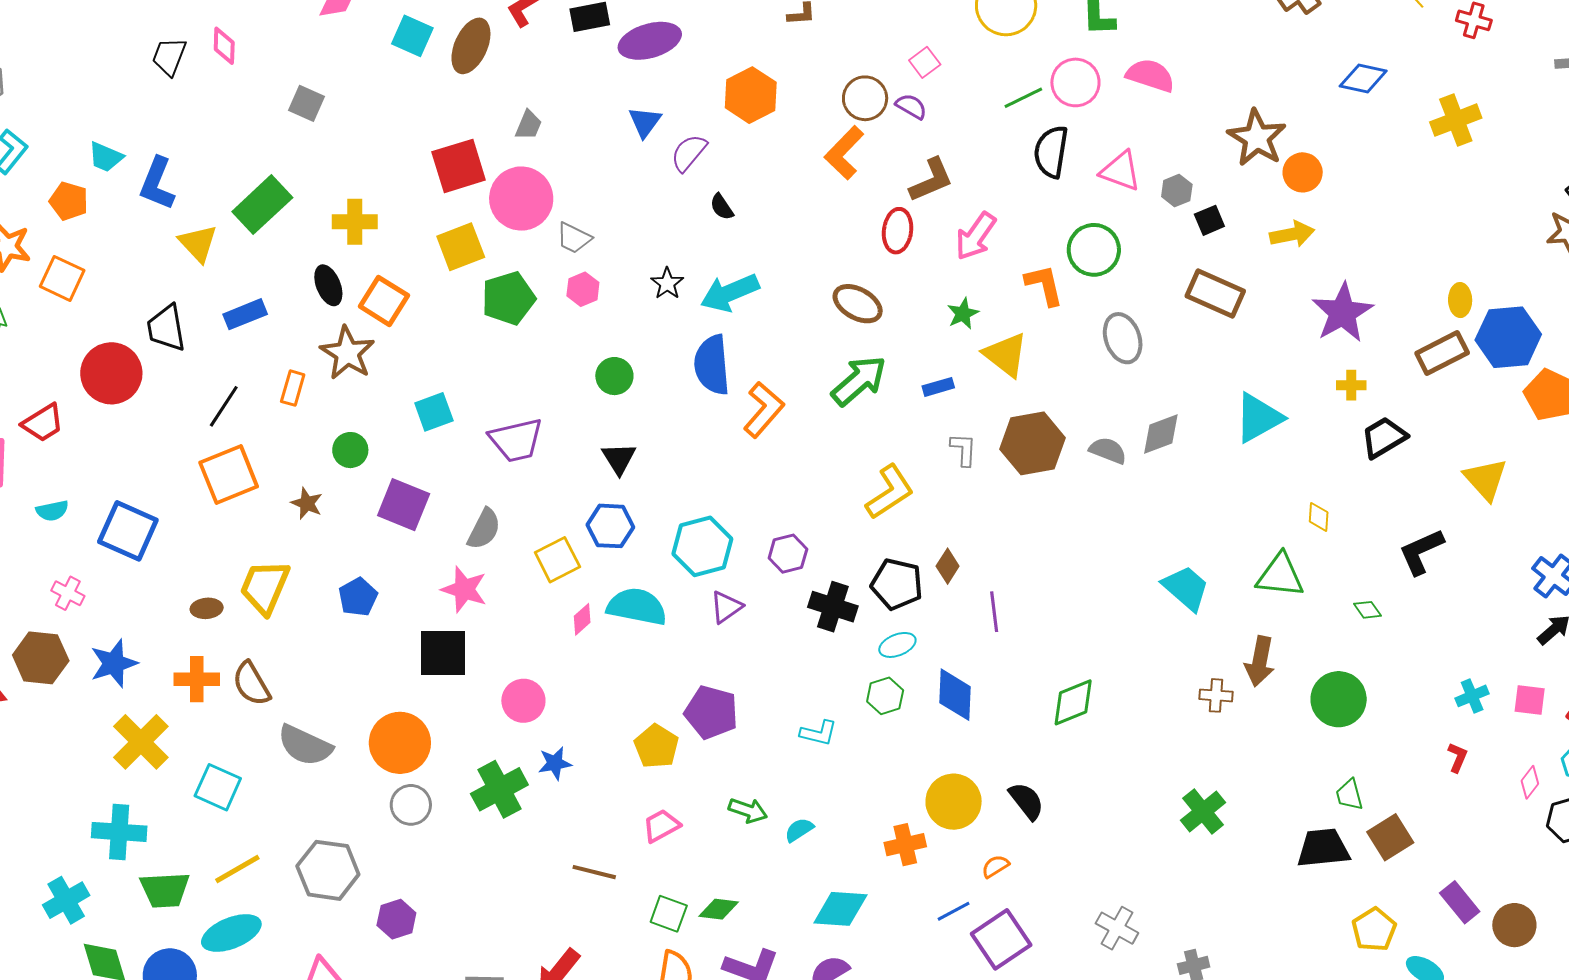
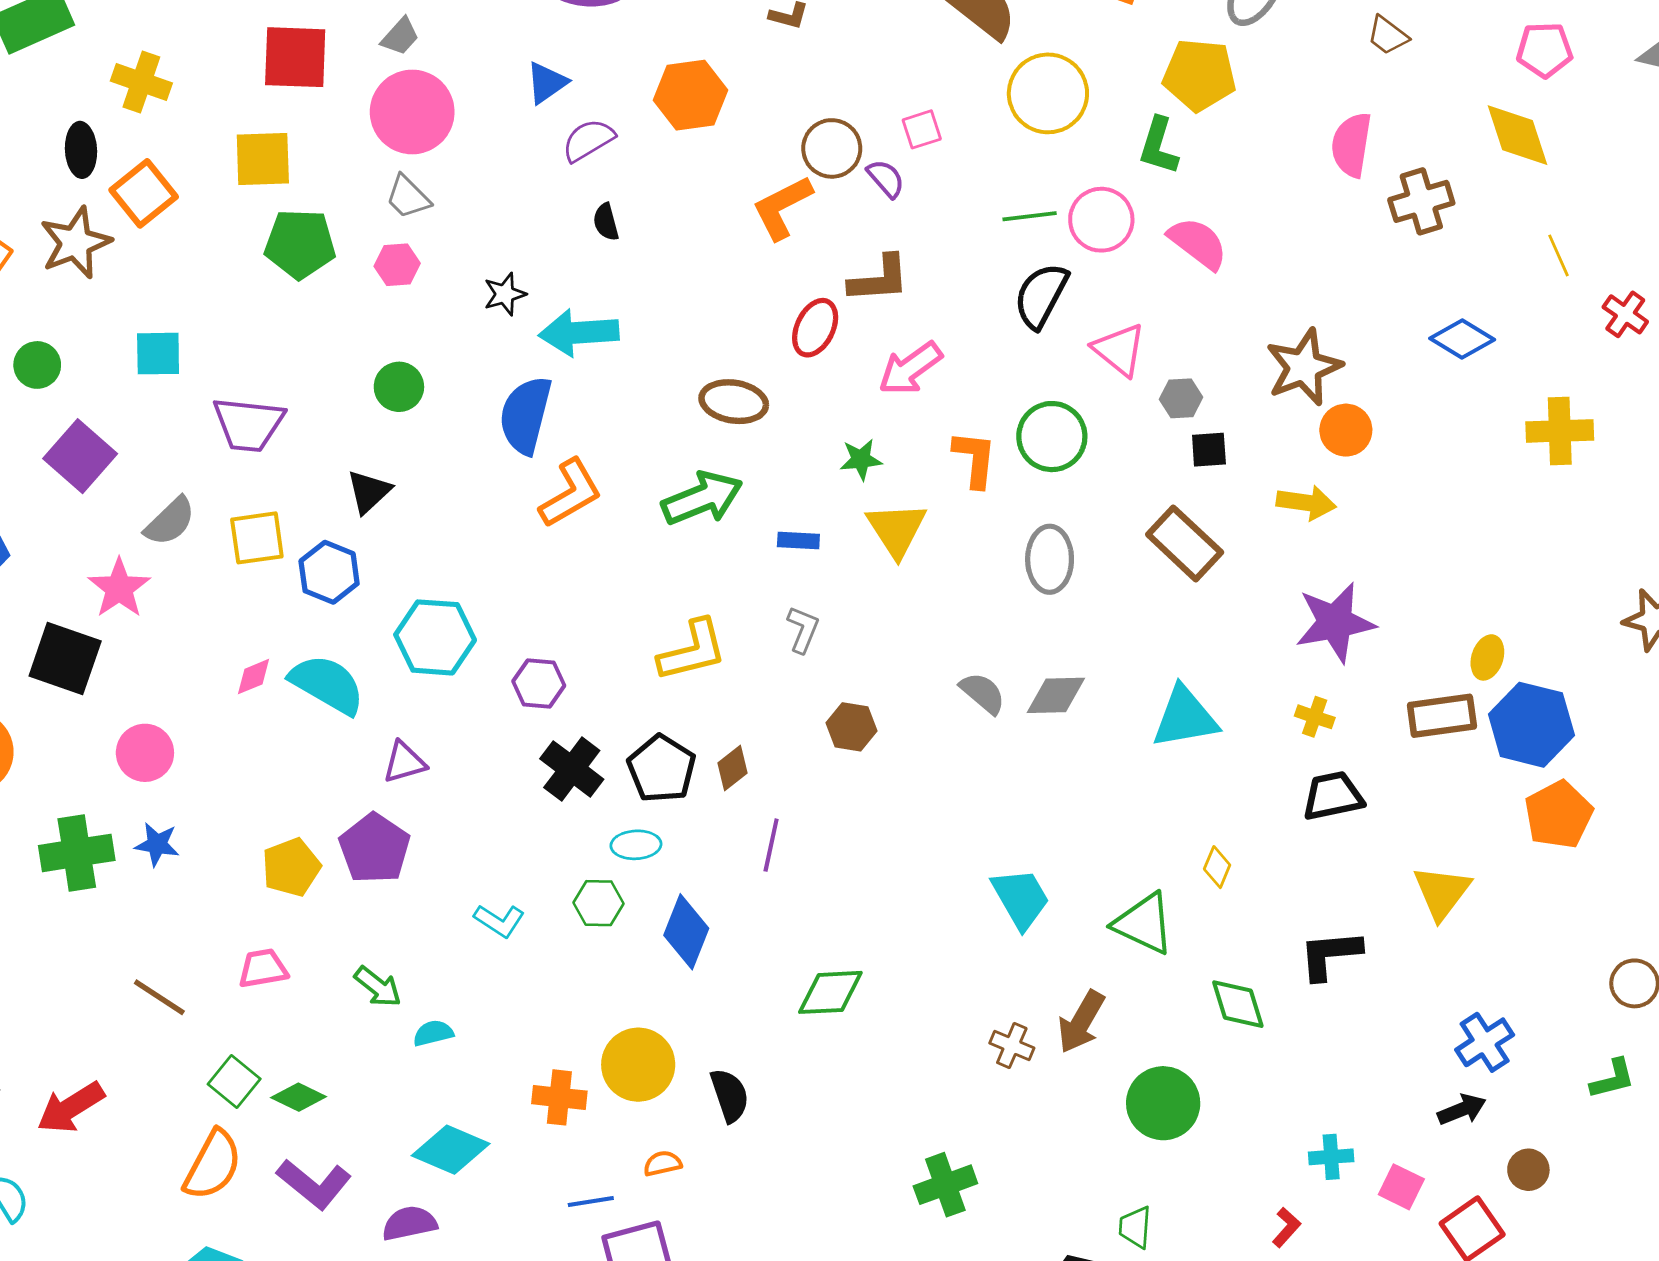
pink circle: (521, 199) -> (412, 112), moved
brown ellipse: (858, 304) -> (734, 402), turned -39
brown hexagon: (1033, 443) -> (851, 727), moved, size x0.6
yellow square: (557, 560) -> (257, 538), moved
purple triangle: (726, 607) -> (404, 762), moved
green diamond: (1367, 610) -> (1238, 1004), size x1.6

